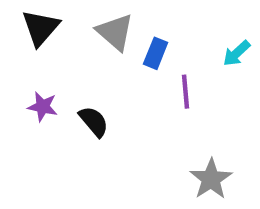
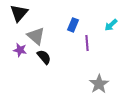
gray triangle: (115, 32) -> (36, 36), moved

